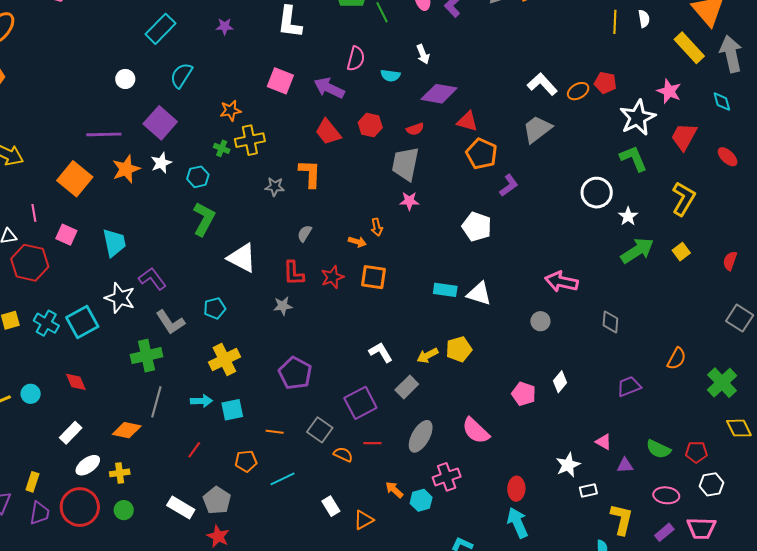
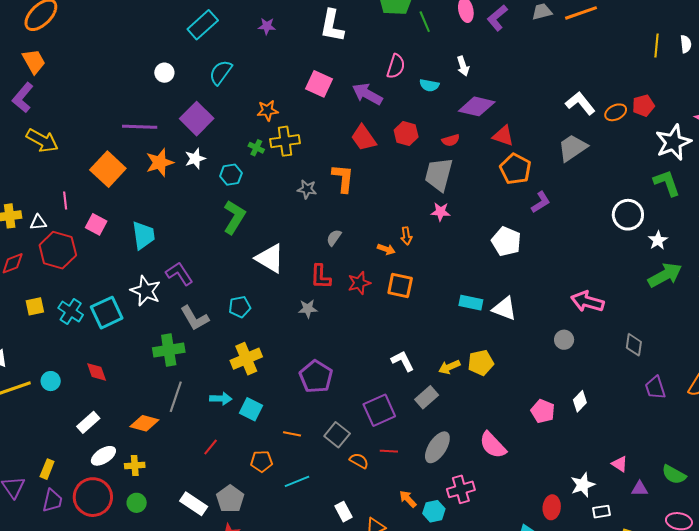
red pentagon: (605, 83) -> (643, 106), turned -30
purple trapezoid: (629, 386) -> (655, 388), moved, turned -90
cyan square: (232, 410) -> (251, 409), turned 35
red ellipse: (516, 489) -> (552, 507), moved

